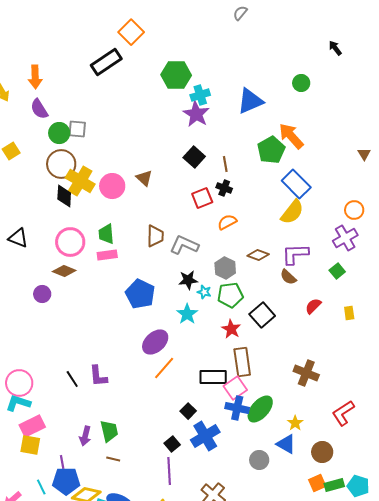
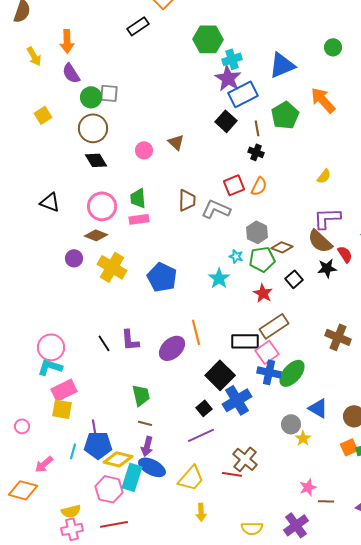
black rectangle: (106, 62) -> (138, 26), size x0.7
green pentagon: (271, 150) -> (285, 115), moved
yellow cross: (80, 181) -> (112, 267), moved
blue rectangle: (296, 184) -> (243, 94), moved, turned -72
pink circle: (112, 186) -> (144, 150), size x0.7
black diamond: (64, 196) -> (96, 160), turned -35
red square: (202, 198) -> (234, 185), moved
yellow semicircle: (292, 212) -> (324, 176), size x0.6
orange semicircle: (227, 222) -> (259, 186), turned 144
brown diamond: (258, 255) -> (282, 247), moved
brown semicircle: (288, 277) -> (320, 241), size x1.5
black star: (188, 280) -> (327, 268), moved
blue pentagon: (140, 294) -> (162, 277), moved
red semicircle: (313, 306) -> (345, 254), moved, turned 102
black square: (262, 315) -> (294, 279), size x0.7
purple ellipse: (155, 342) -> (172, 348), moved
brown rectangle: (242, 362) -> (274, 326), turned 64
orange line: (164, 368) -> (196, 332), turned -55
black square: (188, 411) -> (220, 375), size x1.8
yellow star: (295, 423) -> (303, 438), moved
purple arrow: (85, 436) -> (147, 446), moved
purple line: (169, 471) -> (201, 435), turned 68
cyan line: (41, 487) -> (73, 451), turned 42

